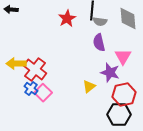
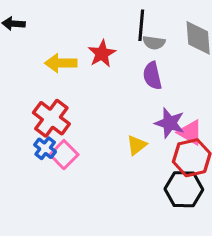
red star: (67, 18) -> (102, 54), moved
pink triangle: (123, 56) -> (190, 132), moved, turned -30
yellow arrow: (16, 64) -> (61, 63), moved

